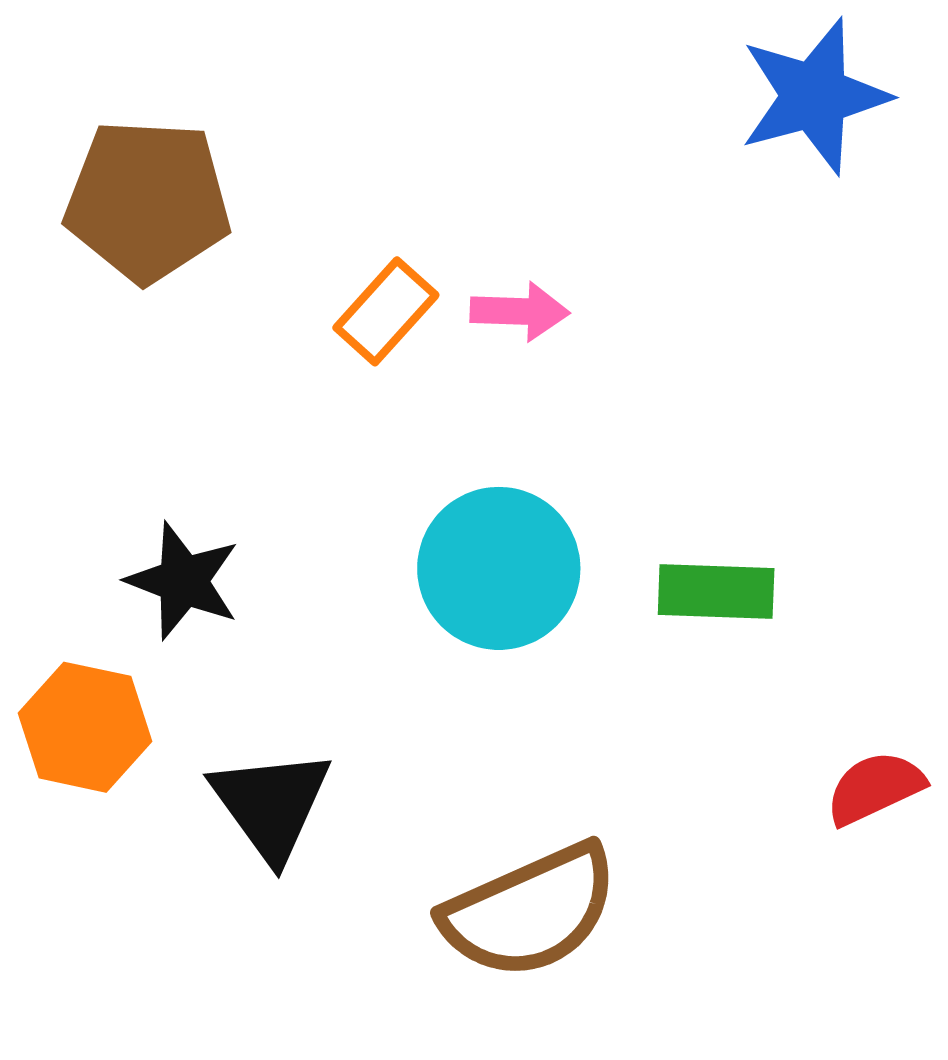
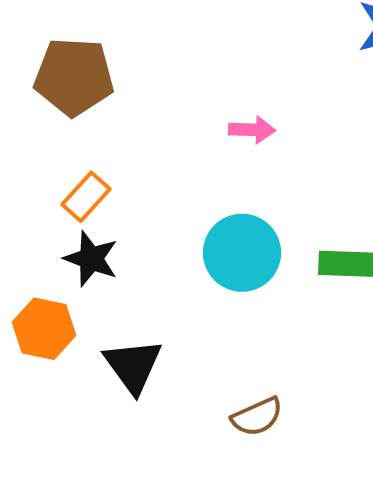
orange rectangle: (386, 311) -> (86, 197), moved
brown semicircle: (530, 911) -> (257, 417), size x0.6

